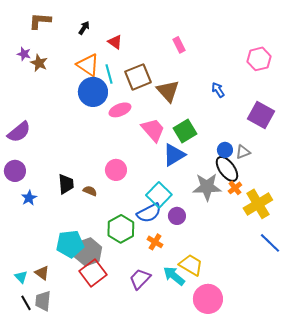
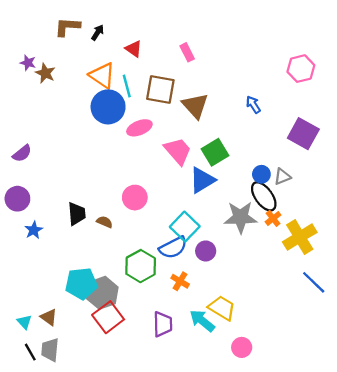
brown L-shape: (40, 21) -> (67, 27), moved
pink rectangle: (179, 45) -> (187, 52), moved
brown square: (138, 77) -> (160, 89), turned 32
purple semicircle: (19, 132) -> (22, 153), size x0.7
purple trapezoid: (140, 279) -> (163, 324), turned 135
pink circle: (208, 299) -> (242, 347), size x0.6

